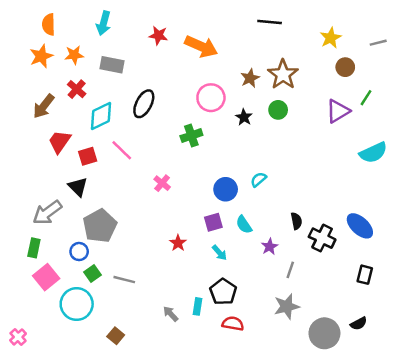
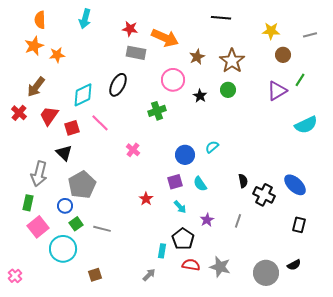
yellow star: (331, 38) -> (271, 31), turned 30
orange star: (74, 55) -> (57, 55), moved
gray rectangle: (112, 65) -> (136, 53), moved
brown star: (250, 78) -> (197, 57), moved
red cross: (77, 89) -> (19, 113), moved
gray arrow: (47, 212) -> (39, 174), turned -40
purple star: (270, 247) -> (207, 220), moved
gray star: (287, 306) -> (220, 267), moved, turned 30
gray arrow: (171, 314) -> (149, 275), moved, turned 88
brown square: (116, 336) -> (95, 275), turned 32

